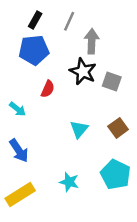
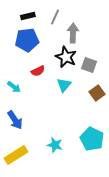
black rectangle: (35, 20) -> (28, 16), turned 48
red semicircle: (48, 89) -> (38, 71), turned 40
brown square: (118, 128) -> (97, 93), moved
cyan triangle: (79, 129) -> (64, 85), moved

